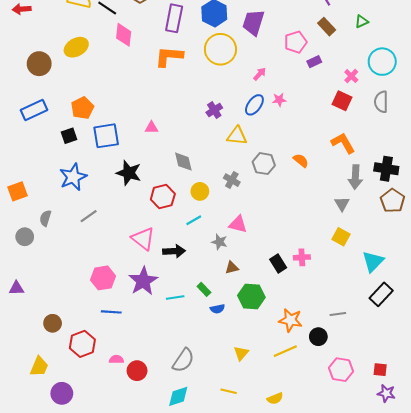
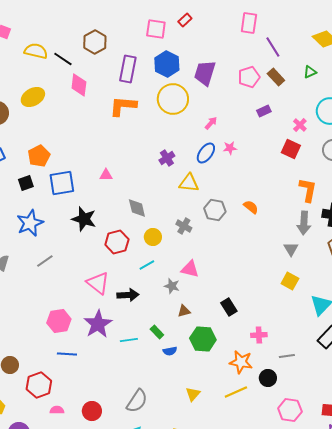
pink pentagon: (296, 42) -> (249, 77), moved
orange L-shape: (343, 143) -> (308, 190), moved, turned 40
pink cross: (302, 257) -> (259, 335), moved
pink semicircle: (116, 359) -> (57, 410), moved

